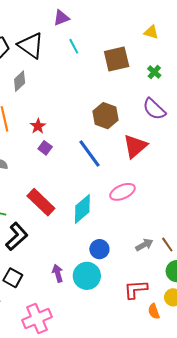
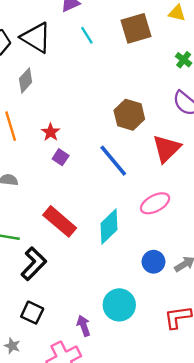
brown square: (117, 59) -> (136, 28), moved
blue circle: (99, 249) -> (153, 262), moved
purple arrow: (58, 273) -> (84, 326), moved

